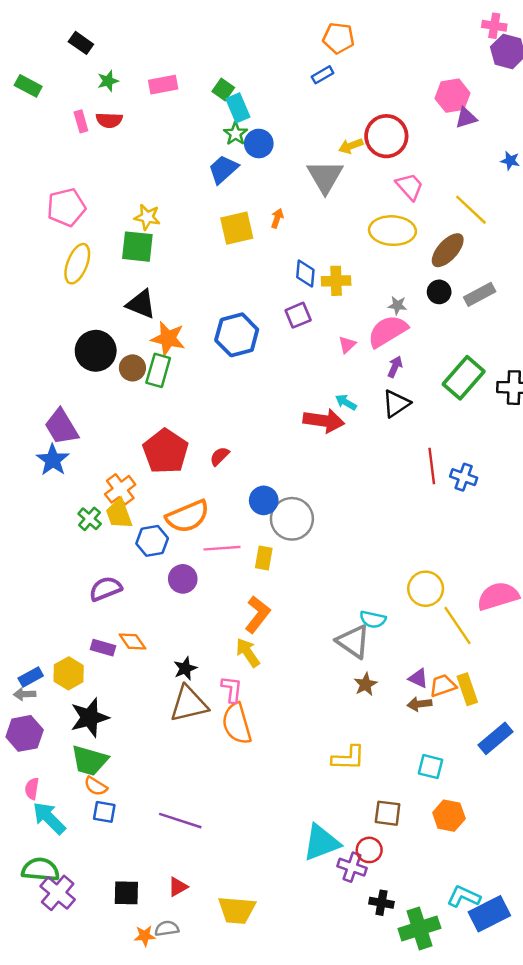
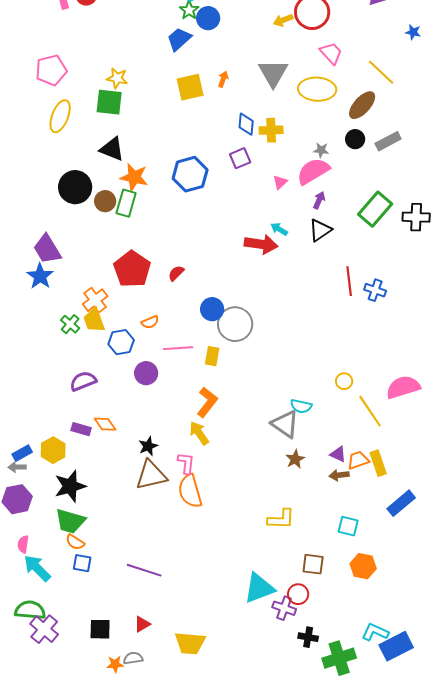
gray triangle: (325, 177) -> (273, 73), moved
orange semicircle: (188, 516) -> (150, 322), size x0.5
yellow circle: (426, 589) -> (344, 381), size x0.6

